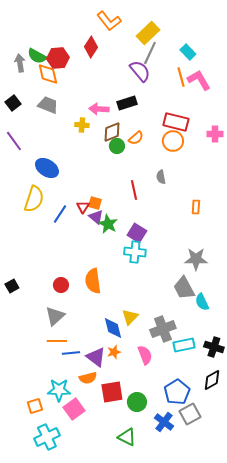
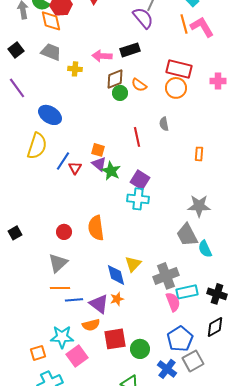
yellow cross: (82, 125) -> (75, 69), moved
orange semicircle: (136, 138) -> (139, 85), turned 77
red triangle: (83, 207) -> (75, 168), moved
pink semicircle: (145, 355) -> (173, 302), moved

